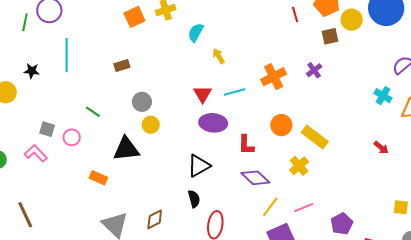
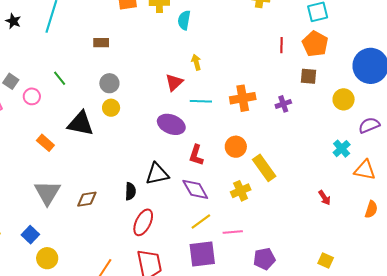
yellow circle: (352, 20) -> (344, 99), moved
cyan semicircle: (196, 32) -> (184, 20), moved, turned -36
red triangle: (202, 94) -> (174, 82), moved
black triangle: (199, 166) -> (157, 174), moved

